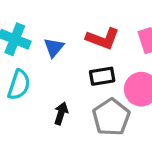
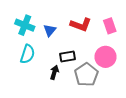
black rectangle: (102, 76) -> (68, 56), moved

